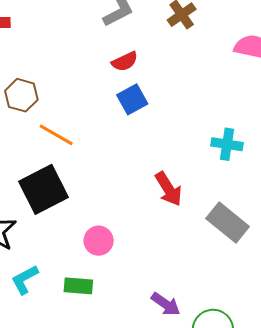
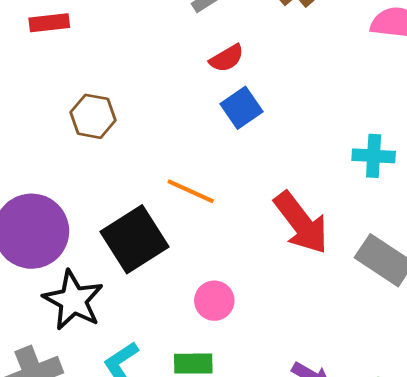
orange line: (56, 135) -> (191, 191), moved
red arrow: (168, 189) -> (301, 223), size x1.4

